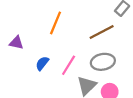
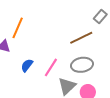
orange line: (56, 23) -> (18, 28), moved

